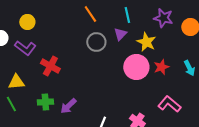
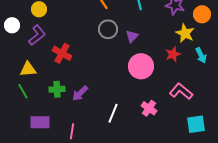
purple triangle: (120, 34) -> (132, 36), moved
yellow star: (146, 42) -> (185, 33), moved
purple L-shape: (25, 48) -> (37, 35), turned -75
pink circle: (136, 67) -> (141, 66), moved

